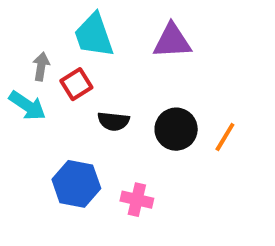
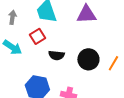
gray arrow: (41, 67) -> (12, 17), moved

